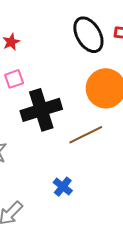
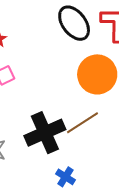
black cross: (41, 110) -> (45, 133), moved

